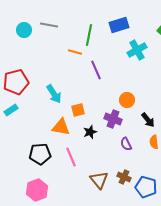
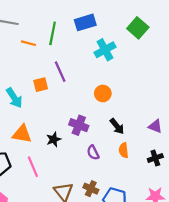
orange line: (75, 52) -> (28, 43), moved
orange circle: (127, 100) -> (103, 93), moved
orange square: (78, 110) -> (41, 85), moved

